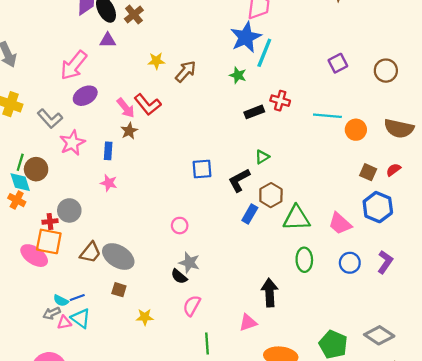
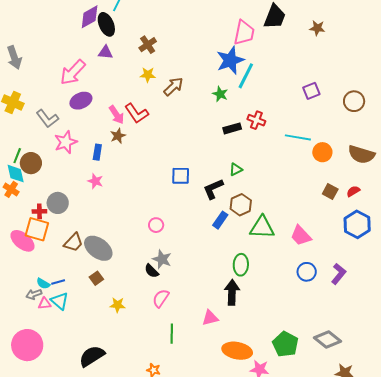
brown cross: (134, 14) -> (148, 45), moved
blue hexagon: (378, 207) -> (357, 224), moved
green ellipse: (304, 260) -> (241, 265), moved
brown square: (119, 290) -> (96, 278), turned 32

